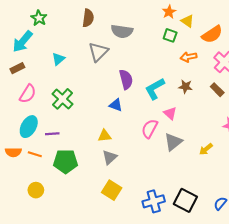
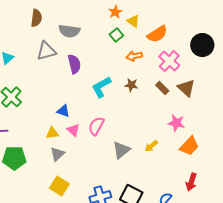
green square: (170, 35) -> (116, 35), turned 32
gray triangle: (98, 52) -> (46, 51), turned 30
purple semicircle: (126, 79) -> (74, 64), moved
blue triangle: (116, 105) -> (63, 111), moved
pink triangle: (170, 113) -> (73, 130), moved
gray triangle: (173, 142) -> (121, 150), moved

